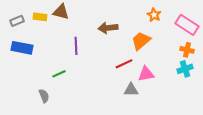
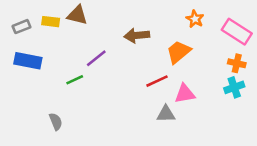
purple line: (76, 46) -> (96, 58), turned 54
green line: (59, 74) -> (75, 80), moved

